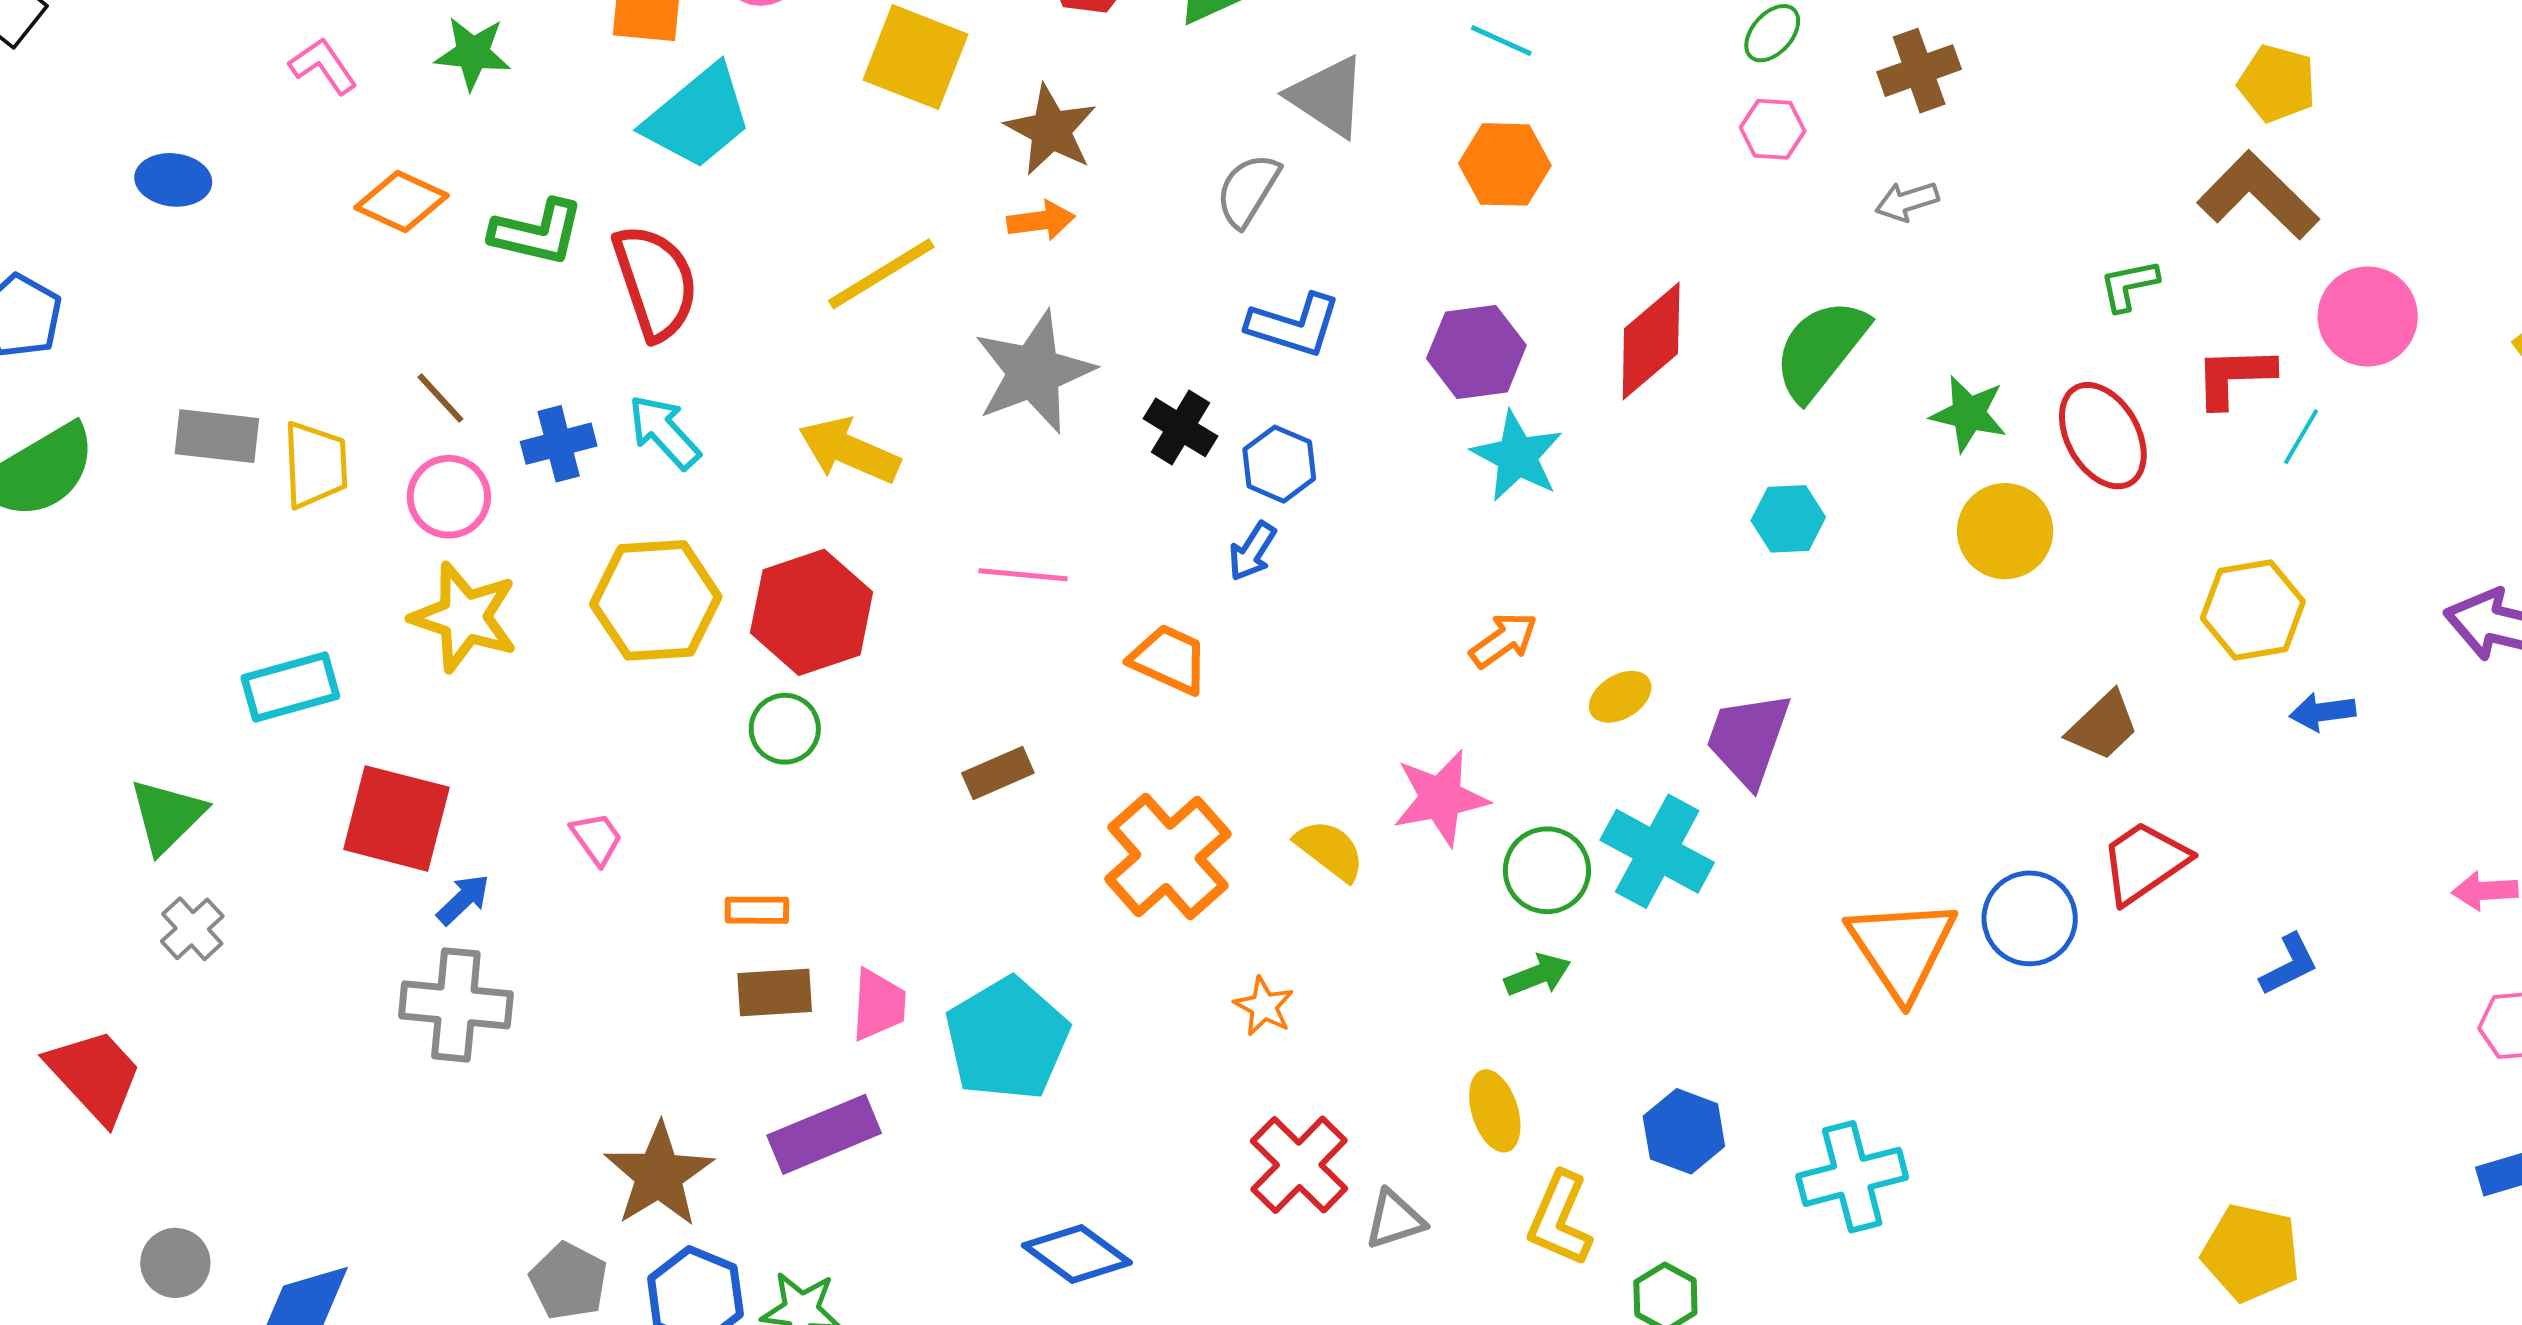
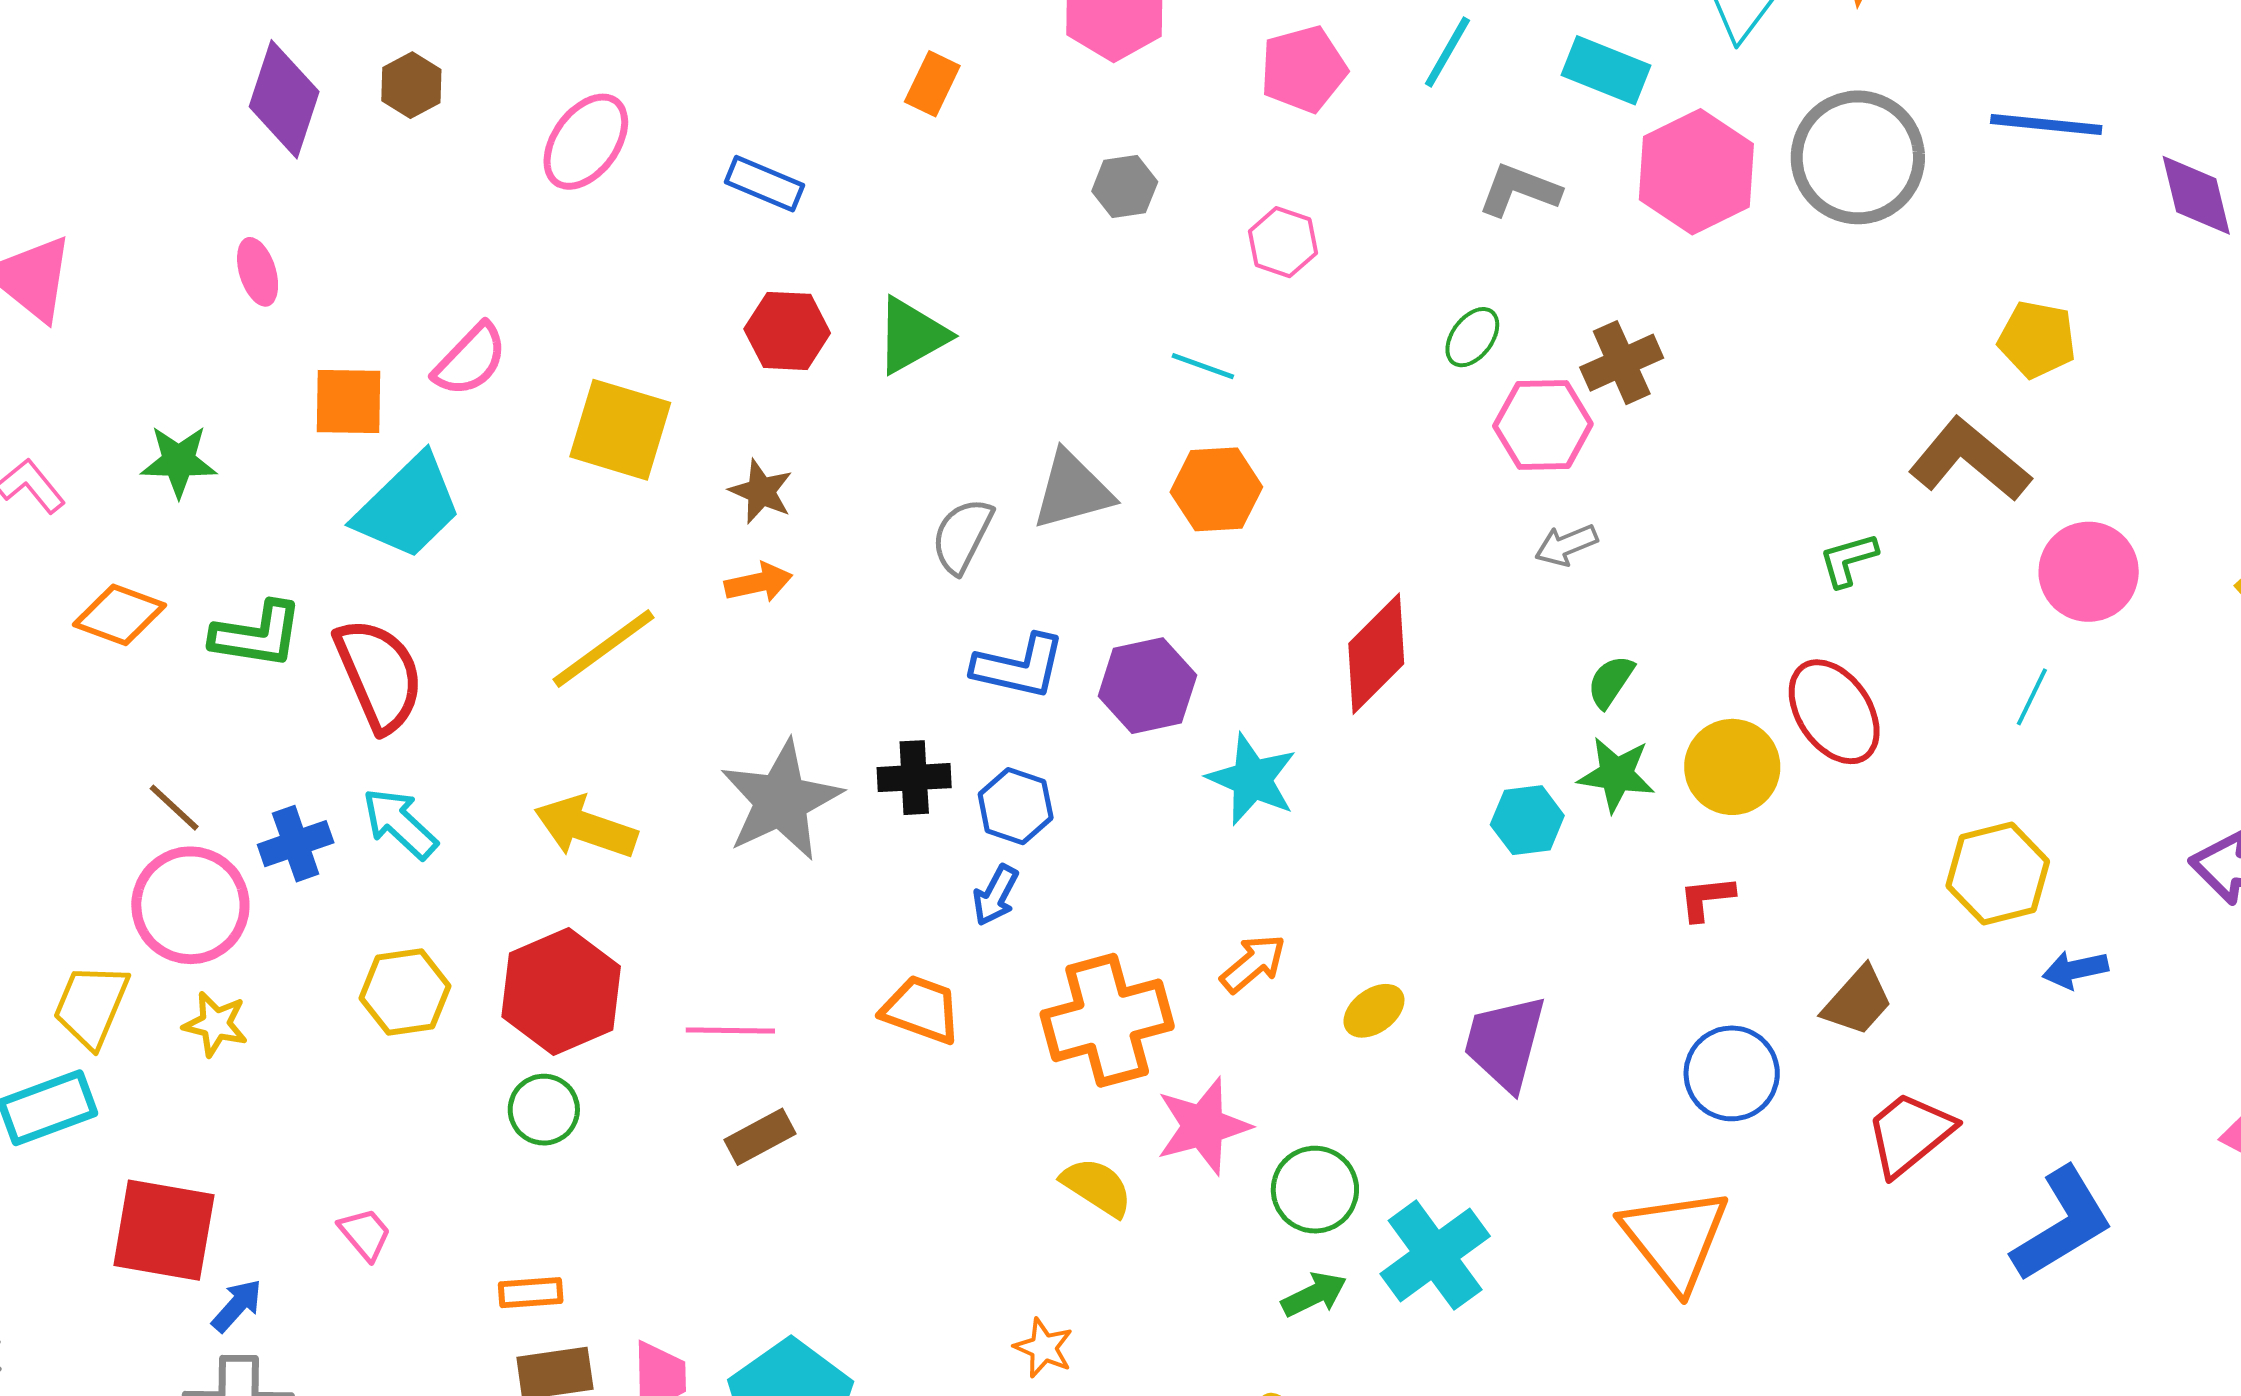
yellow pentagon: (2277, 83) -> (2037, 339), moved
gray triangle: (1328, 96) -> (1072, 490), moved, turned -44
pink hexagon: (1773, 129) -> (1543, 425), moved, size x1.5
brown star: (1051, 130) -> (761, 491), size x0.7
gray arrow: (1907, 201) -> (1566, 545), moved
green semicircle: (1821, 349) -> (1611, 682), moved, size x0.5
purple hexagon: (1476, 352) -> (1147, 686), moved
gray star: (1034, 372) -> (781, 800), moved
red L-shape: (2234, 377) -> (1707, 898), moved, size x0.7
green star: (1969, 414) -> (1616, 775), moved
black cross: (1181, 427) -> (914, 778), turned -30
yellow trapezoid: (315, 465) -> (91, 1005), moved, turned -150
pink circle: (449, 497) -> (190, 905), size x1.4
yellow circle: (2005, 531) -> (1732, 767), moved
pink line: (1023, 575) -> (730, 1031), moved
yellow hexagon: (656, 600) -> (405, 992), size x0.7
yellow star: (464, 617) -> (216, 1024), size x0.6
cyan cross: (1657, 851) -> (1435, 1255), moved, turned 30
orange cross: (1168, 856) -> (1107, 1020), moved, turned 31
blue circle: (2030, 918) -> (1732, 1073), moved
blue L-shape: (2289, 965) -> (2062, 1224), size x1.8

